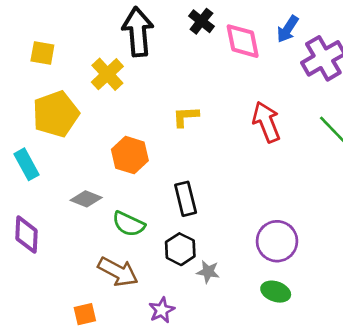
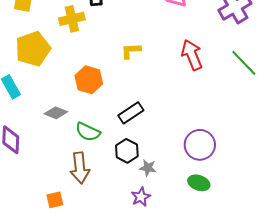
yellow cross: (107, 74) -> (72, 19), turned 30
black rectangle: (186, 199) -> (131, 113), turned 70
brown arrow: (118, 272) -> (80, 168), turned 56
purple star: (162, 310) -> (141, 197), moved

